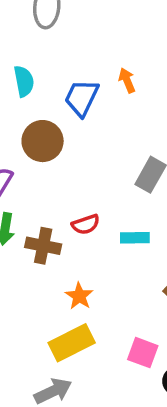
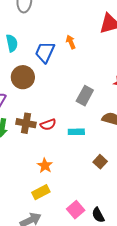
brown cross: (43, 246) -> (26, 123), moved
yellow rectangle: (72, 343) -> (41, 192), size x0.7
pink square: (143, 353) -> (76, 210), moved, turned 30

